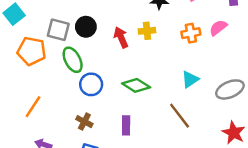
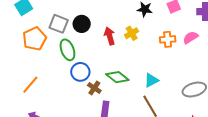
yellow cross: (147, 31) -> (132, 33), turned -32
orange pentagon: (32, 51) -> (35, 39), turned 30
cyan triangle: (190, 79) -> (151, 80), moved
brown cross: (84, 122) -> (94, 88), moved

